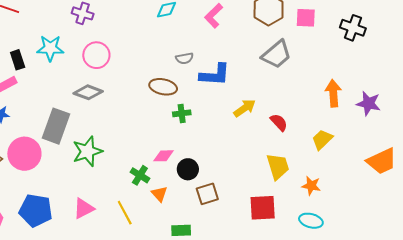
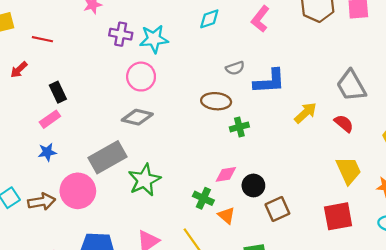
cyan star: (50, 48) -> (154, 39), moved
gray trapezoid: (276, 54) -> (351, 86), moved, turned 108
gray rectangle: (56, 126) -> (108, 157), turned 48

